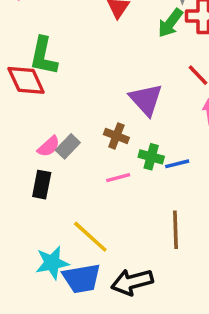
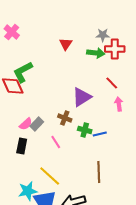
green arrow: (170, 23) -> (96, 53), turned -120
green L-shape: (43, 56) -> (23, 72), turned 50
purple triangle: (146, 99) -> (82, 97), turned 40
pink line: (118, 178) -> (56, 142), moved, turned 72

